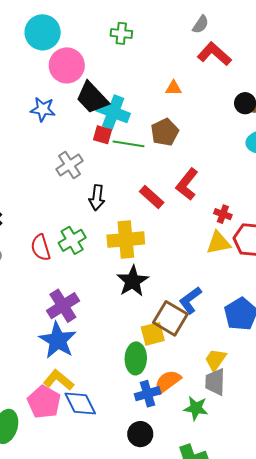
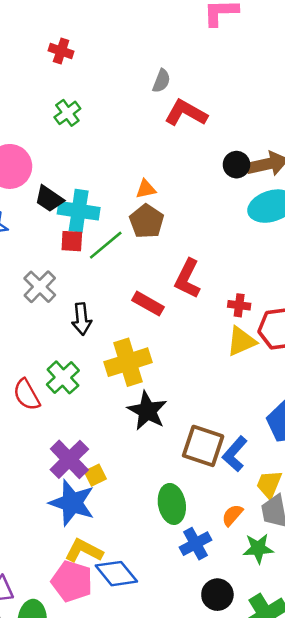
green cross: (121, 33) -> (67, 113), turned -30
orange triangle: (174, 88) -> (146, 189), moved
black trapezoid: (92, 98) -> (49, 199), size x0.7
green line: (129, 144) -> (106, 245), turned -36
blue L-shape: (190, 300) -> (235, 454), moved
yellow square: (153, 334) -> (95, 475), moved, size x0.7
orange semicircle: (168, 382) -> (232, 515), moved, size x0.7
black circle: (140, 434) -> (217, 595), moved

